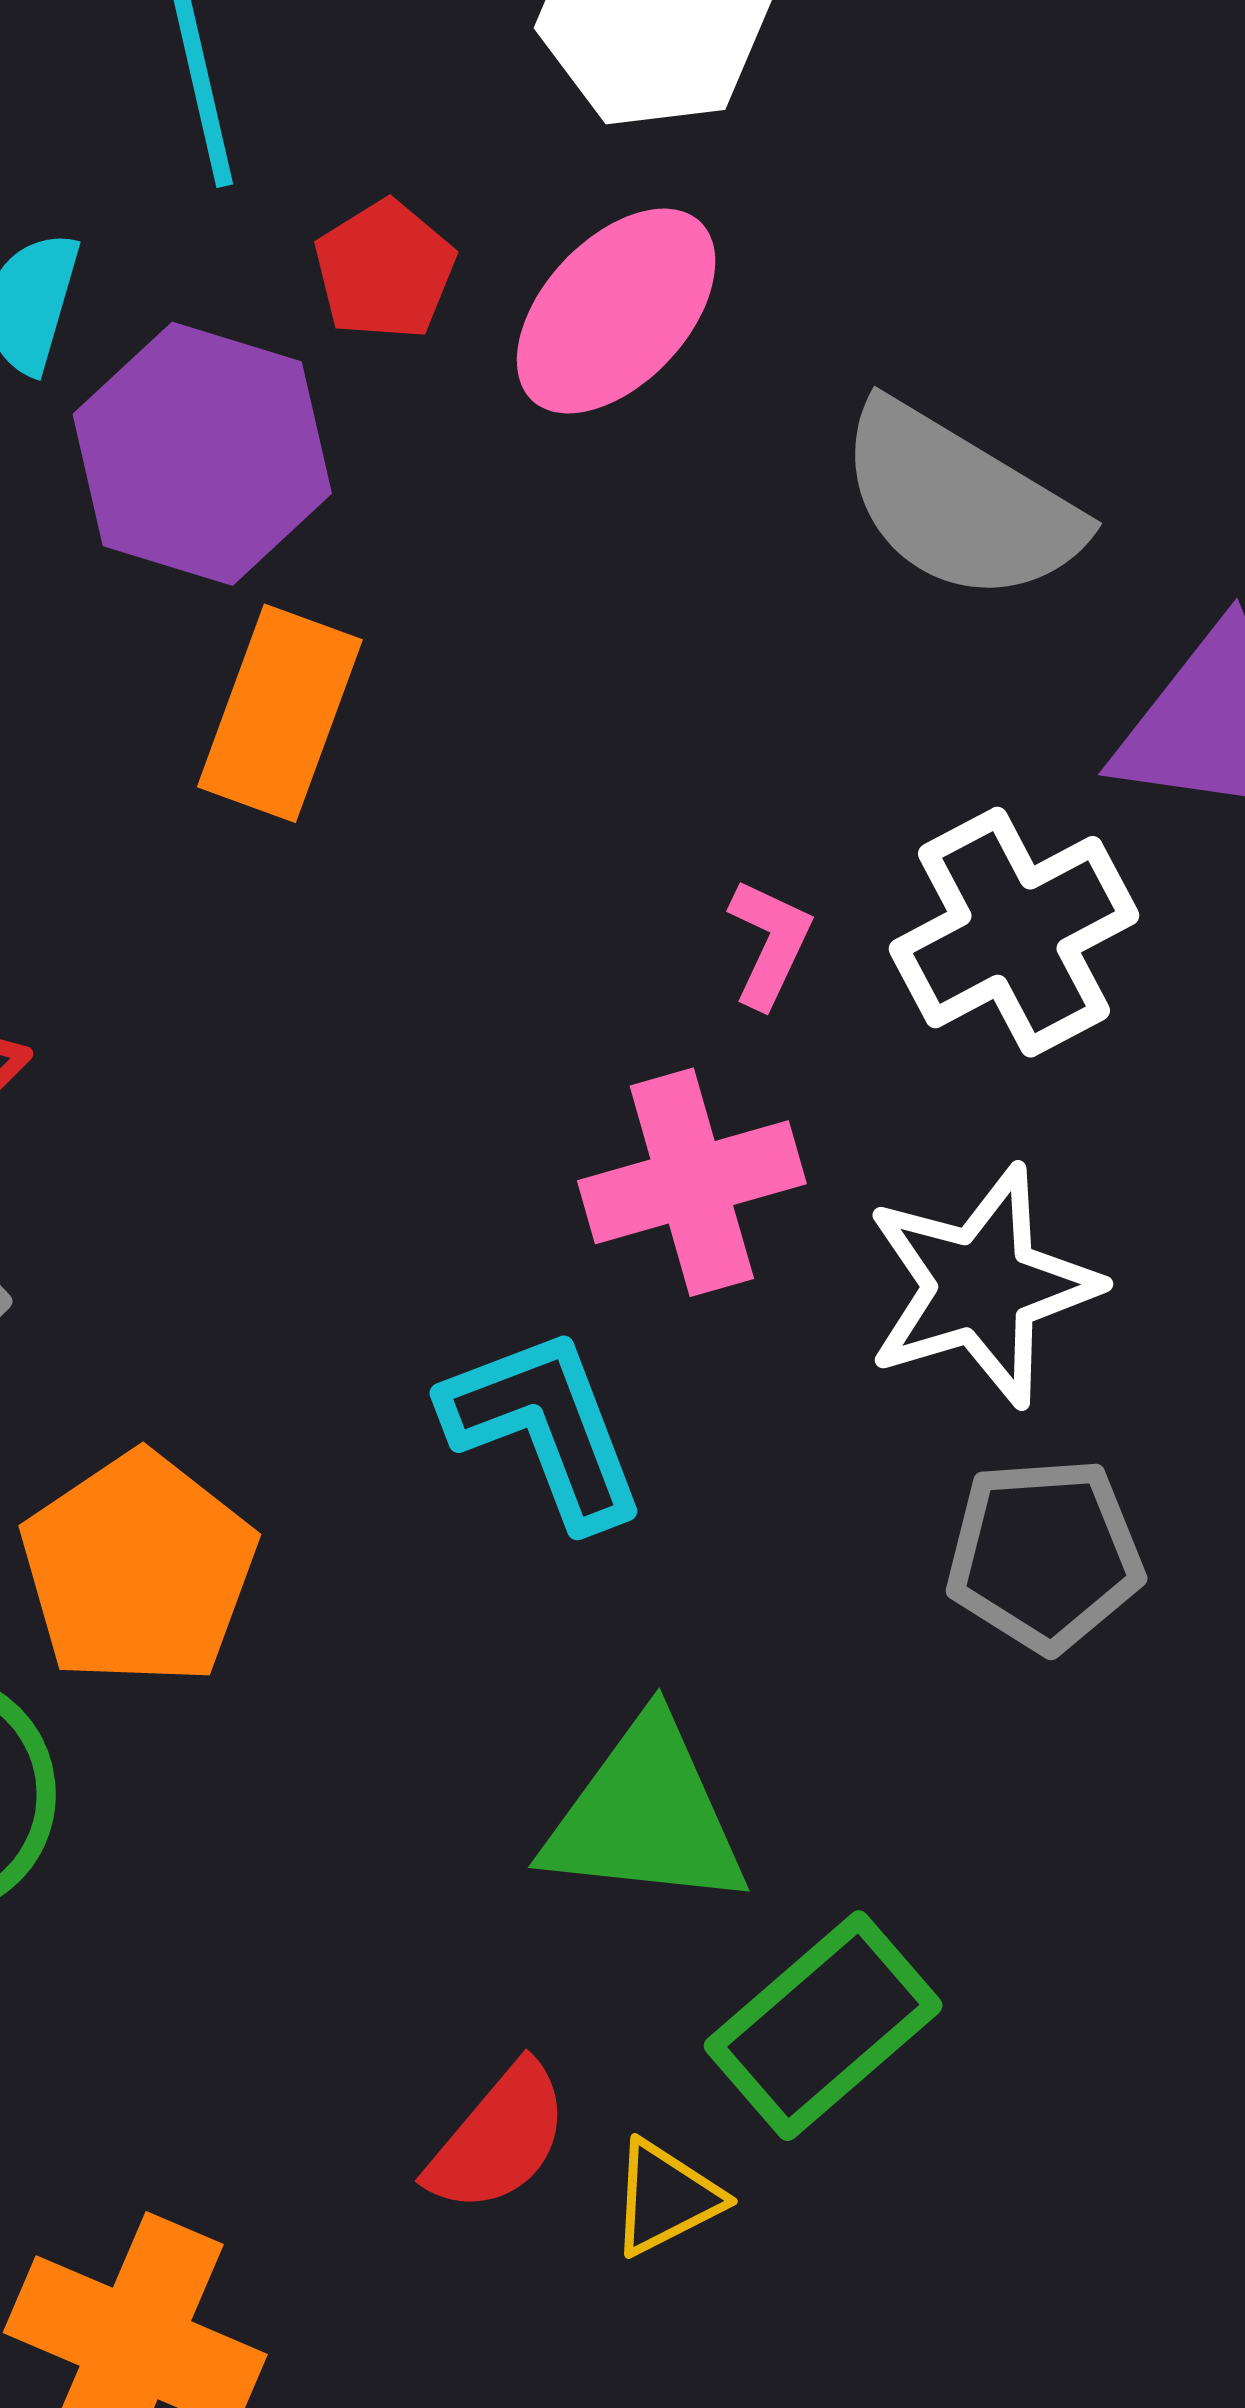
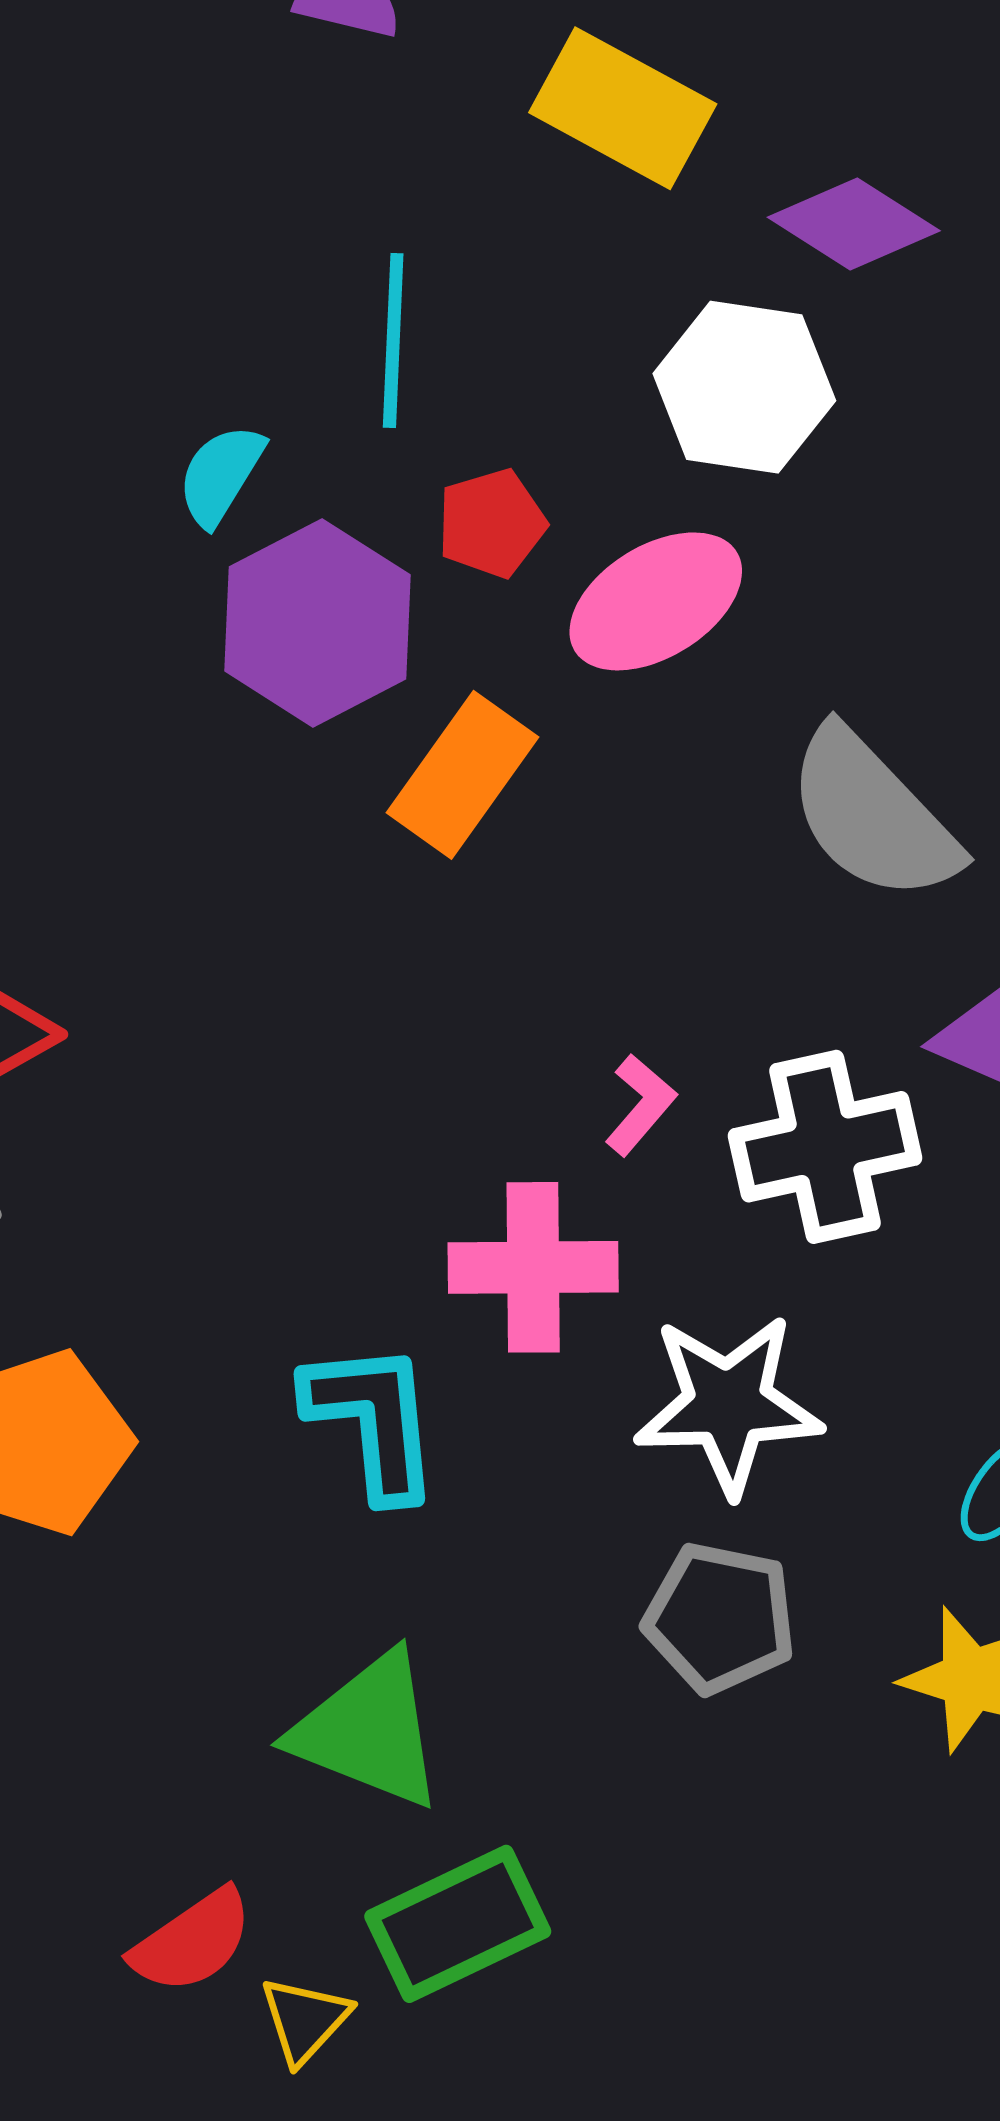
orange rectangle: (280, 713) -> (462, 775), moved
yellow triangle: (666, 2198) -> (305, 2020), turned -36

